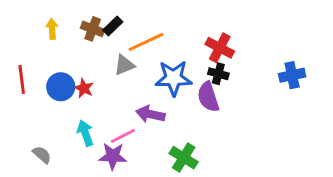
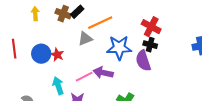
pink line: (123, 136) -> (84, 77), moved

